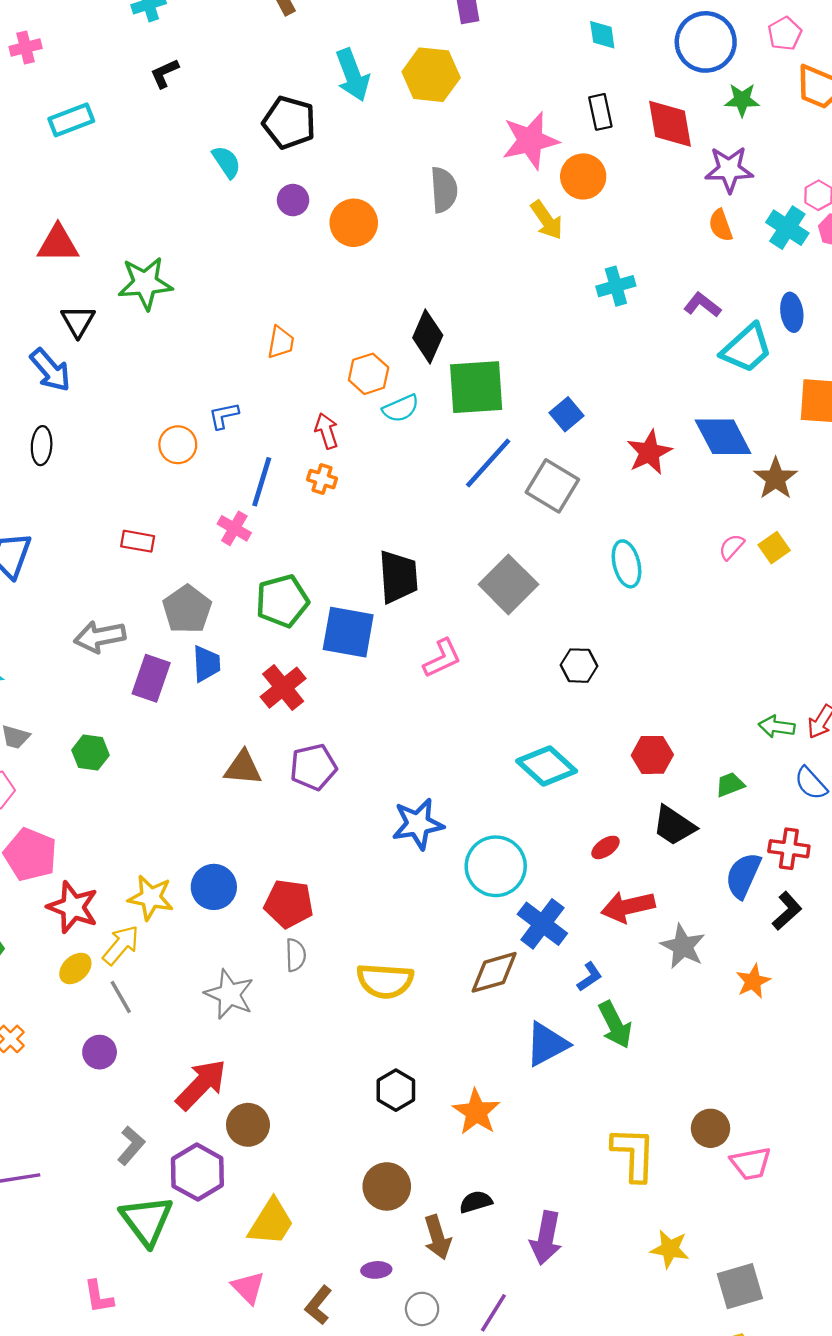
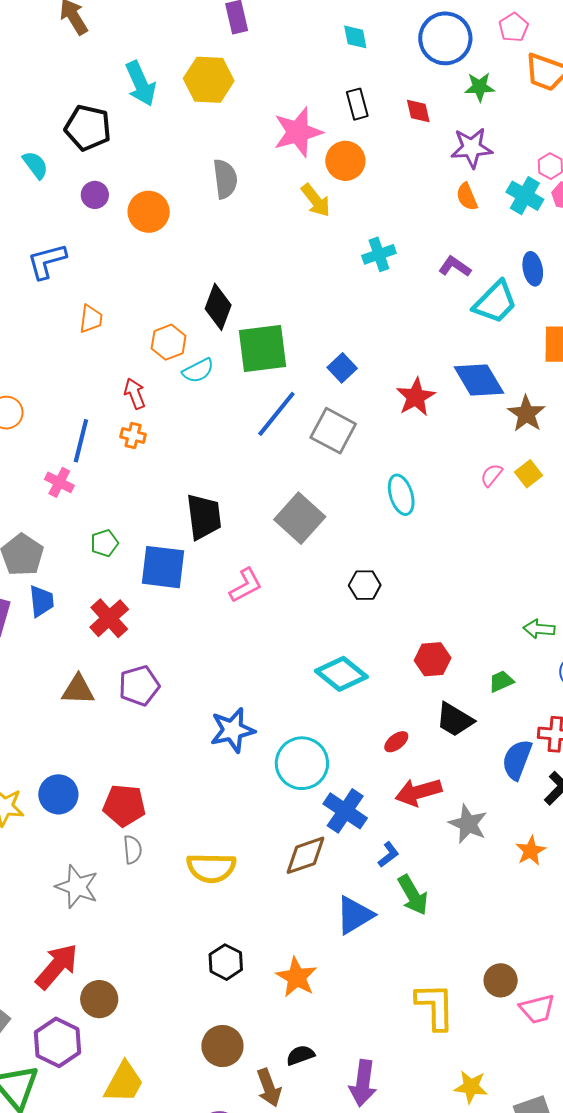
red diamond: (670, 124) -> (418, 111), size x0.6
blue L-shape: (224, 416) -> (47, 261), moved, size x1.5
green pentagon: (282, 601) -> (104, 543), size x0.6

